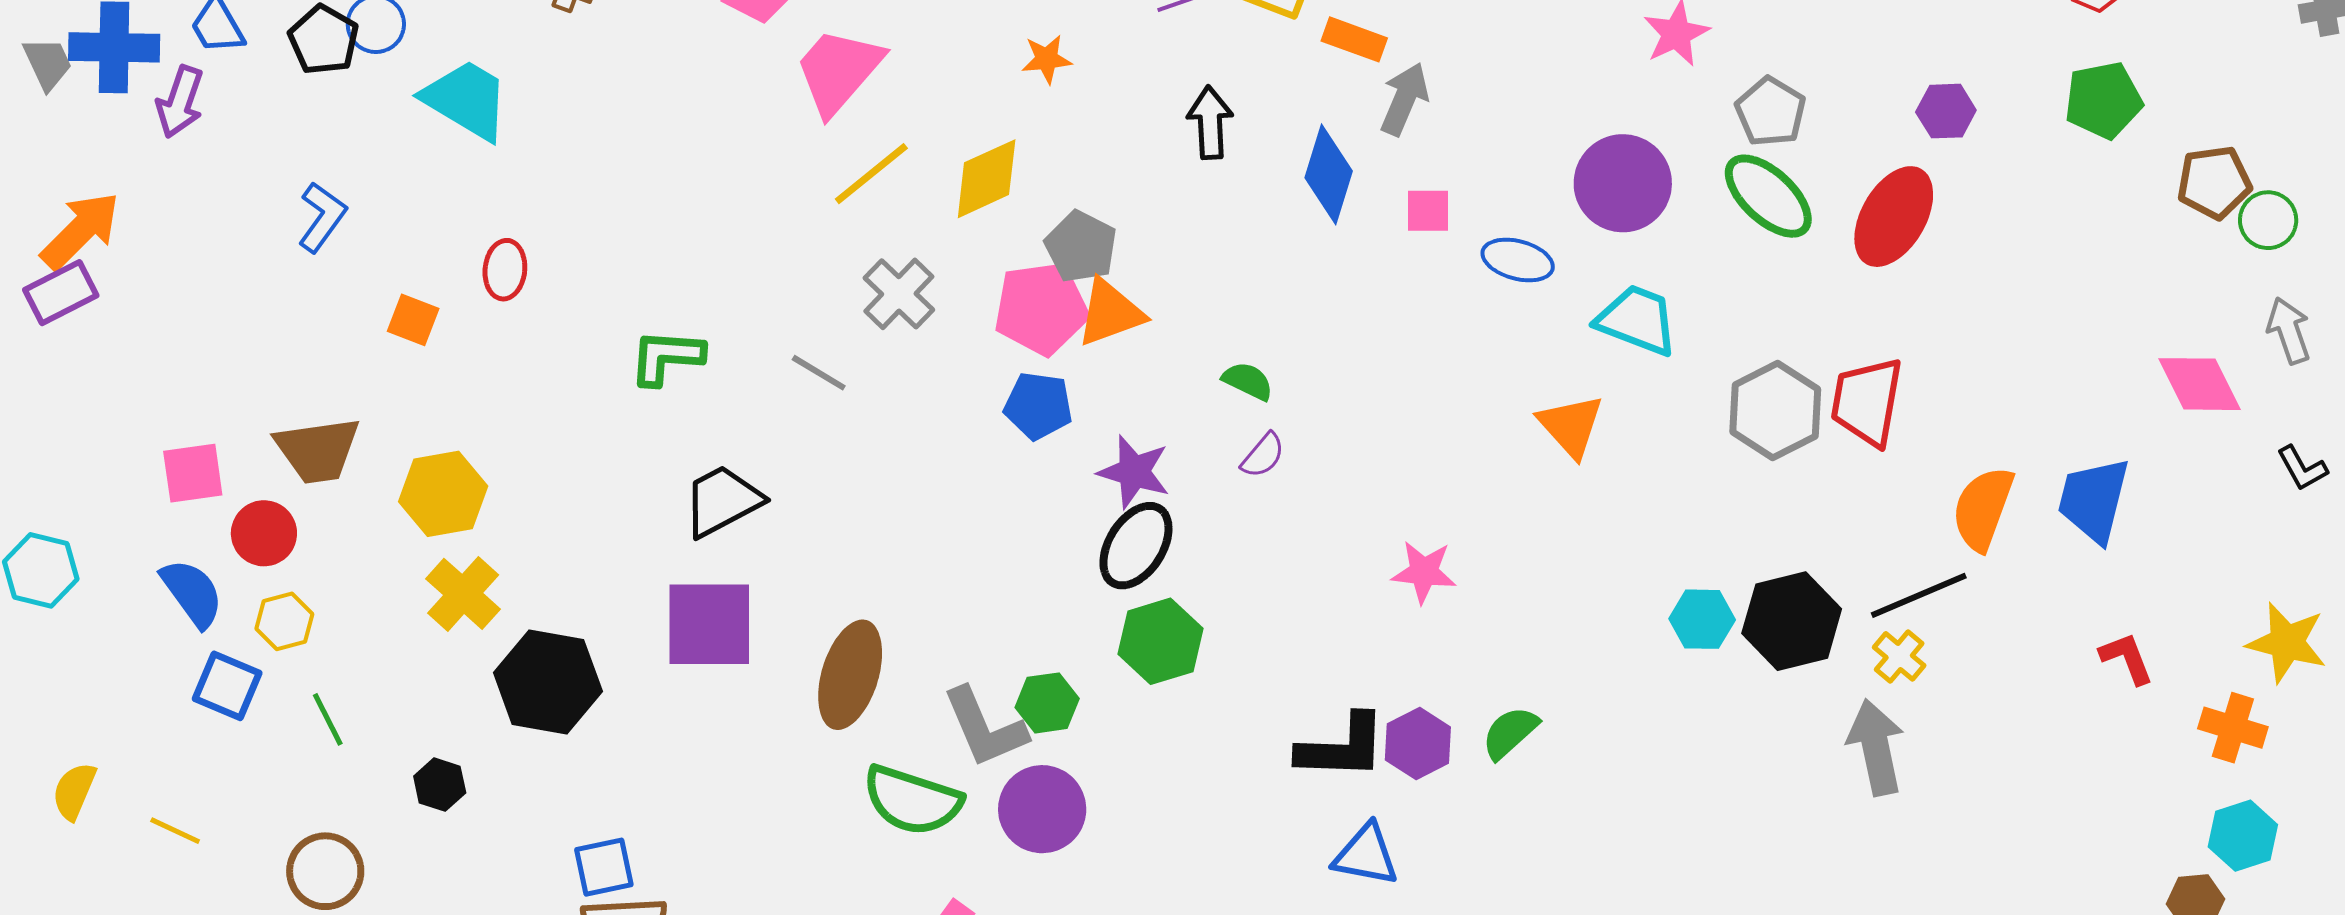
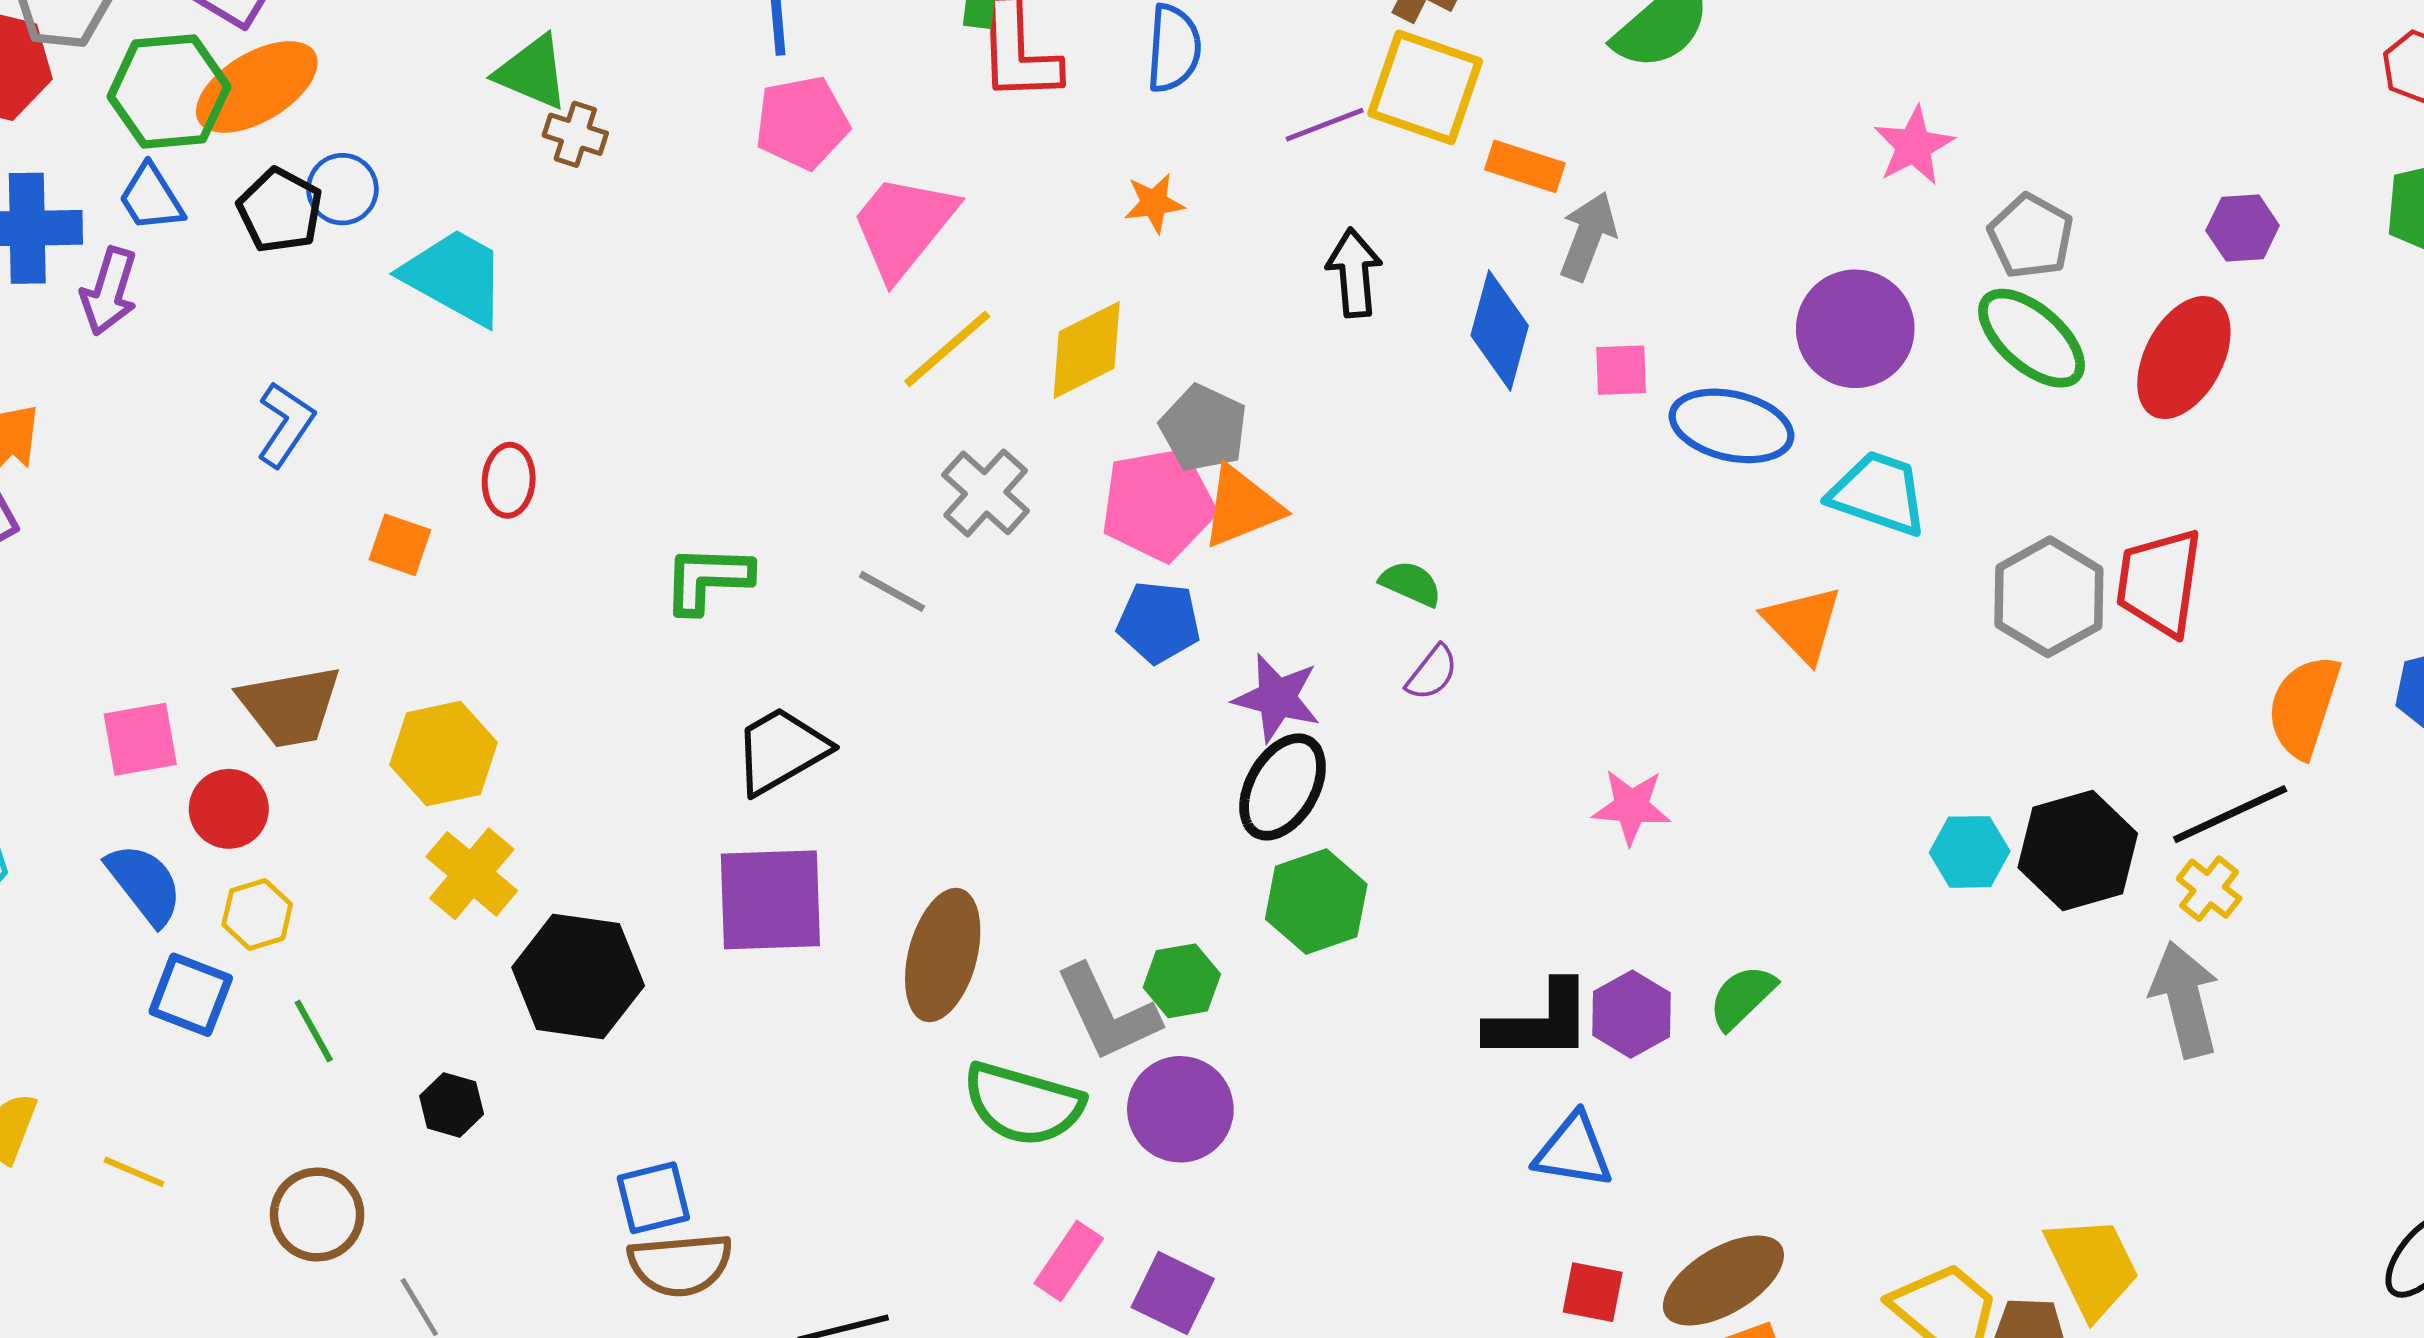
blue ellipse: (1518, 260) -> (1731, 426), size x1.4

